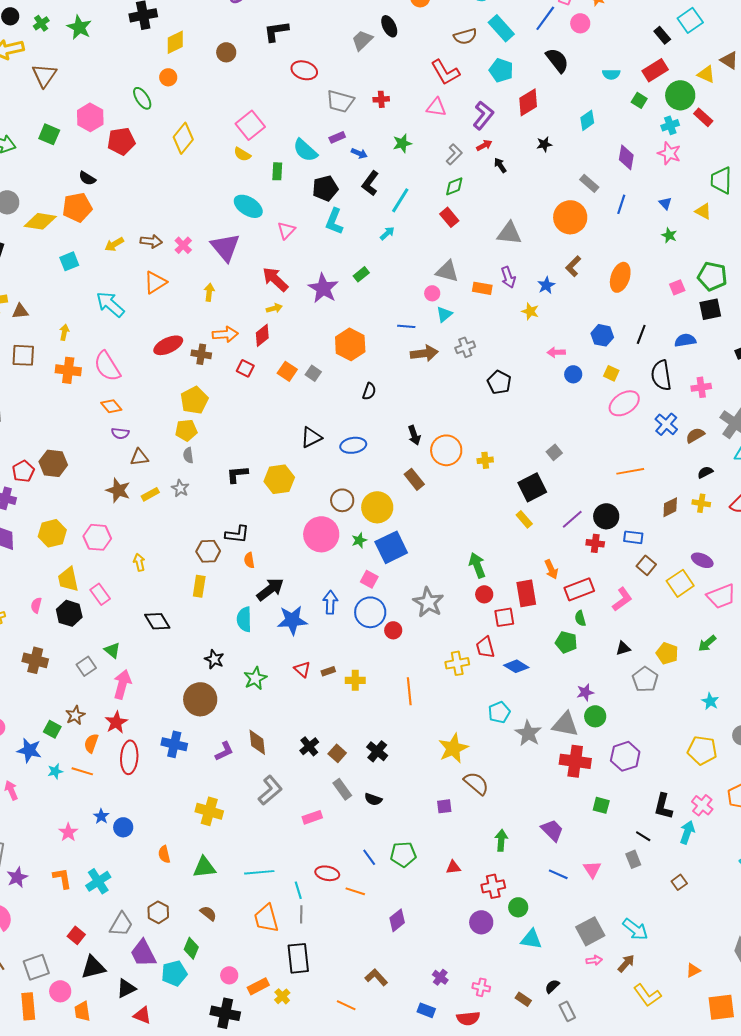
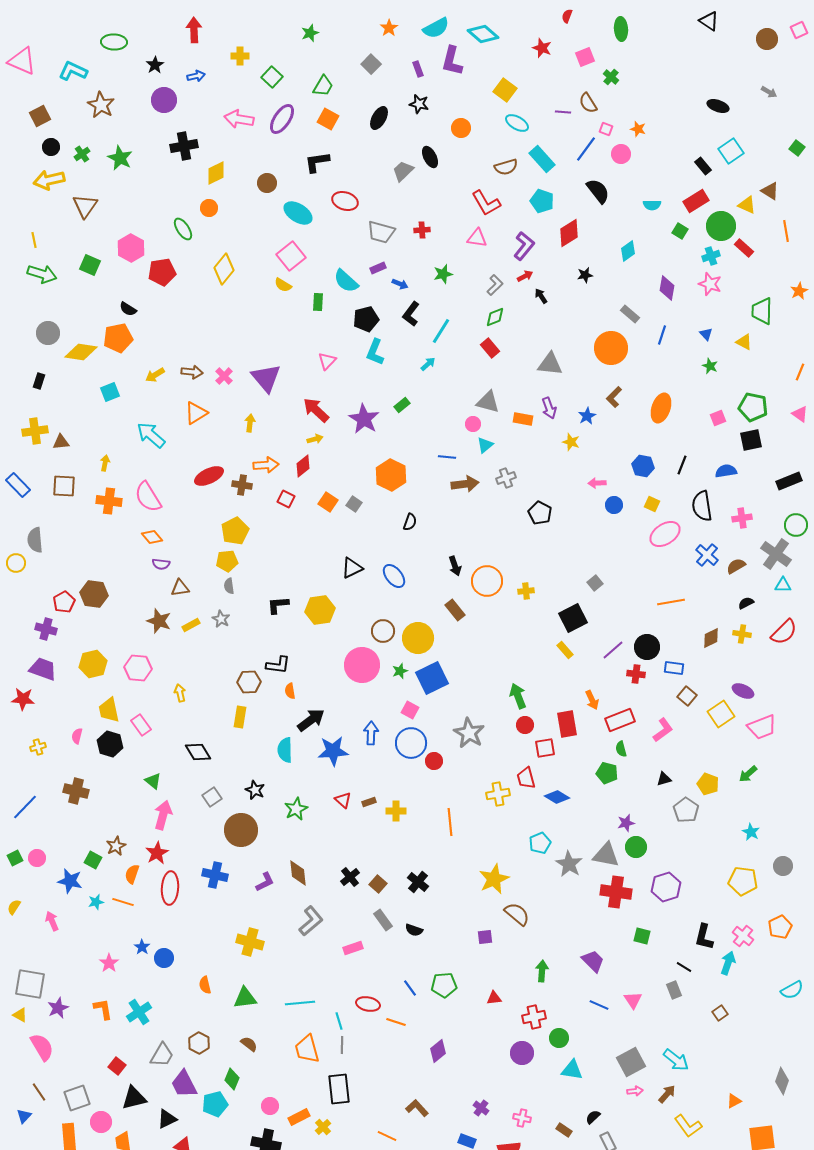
cyan ellipse: (248, 206) -> (298, 213), moved
blue ellipse: (353, 445) -> (394, 576), turned 60
gray square: (86, 666) -> (212, 797), moved

